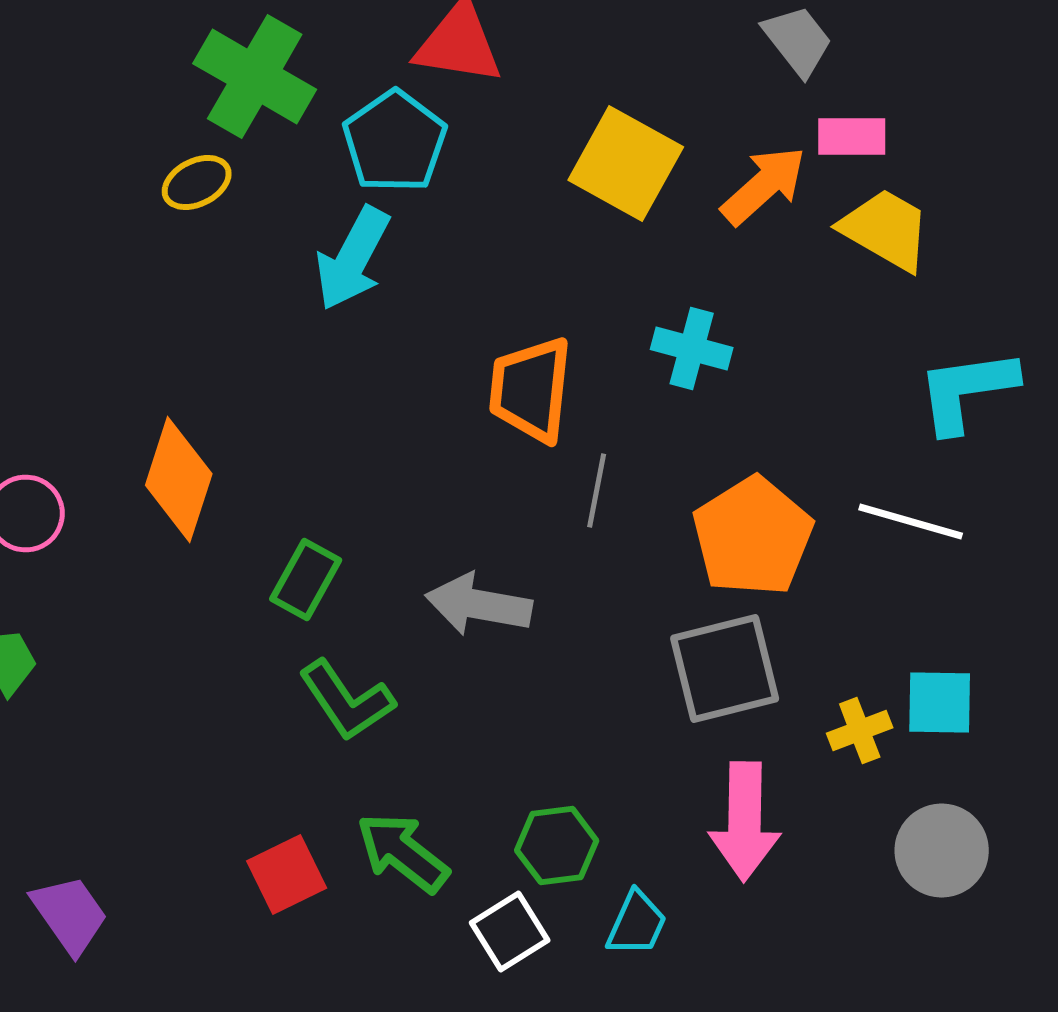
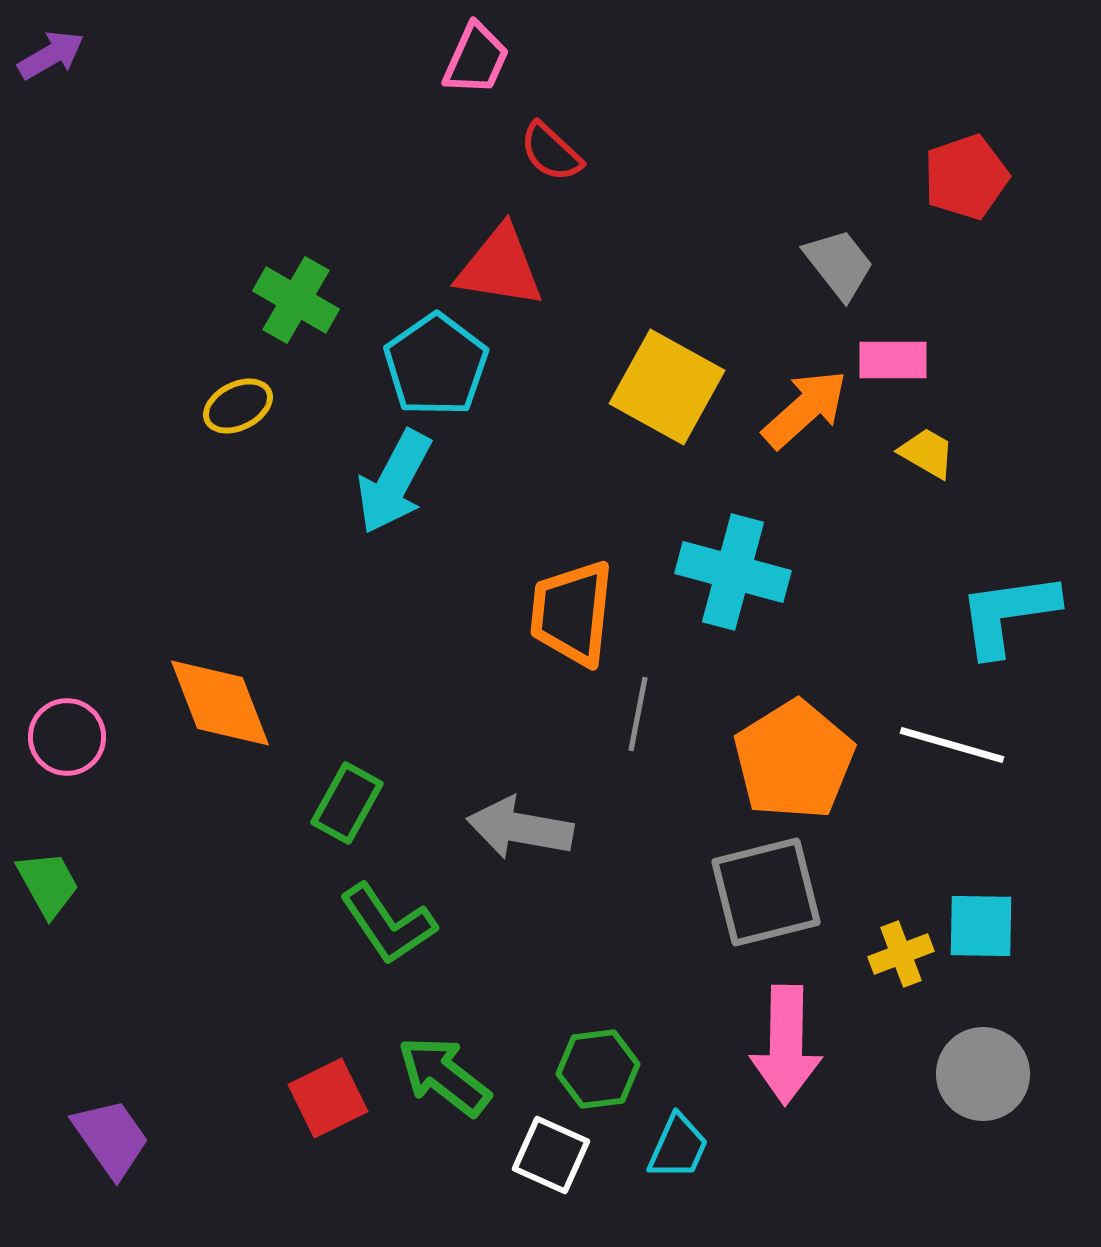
green cross: (255, 76) -> (296, 300), size x0.7
yellow trapezoid: (886, 230) -> (927, 453), size x0.6
cyan cross: (692, 348) -> (733, 572), size x1.4
orange diamond: (179, 480) -> (220, 703), turned -39
white square: (510, 932) -> (551, 1155), turned -34

